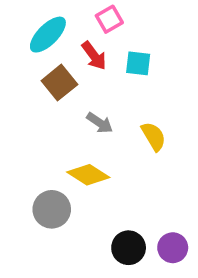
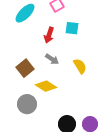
red arrow: (94, 56) -> (49, 35), moved, turned 56
brown square: (59, 83) -> (25, 68), moved

